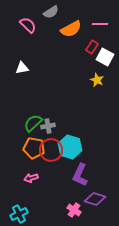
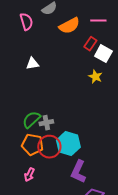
pink semicircle: (28, 25) -> (26, 22), turned 30
white triangle: (22, 68) -> (32, 64), moved
pink arrow: (31, 178) -> (29, 175), turned -48

